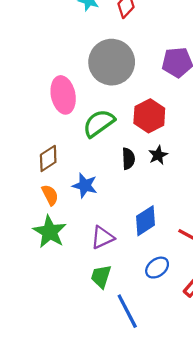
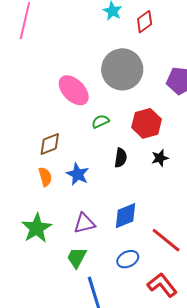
pink ellipse: (63, 95) -> (74, 90), turned -44
green semicircle: (99, 123) -> (100, 121), size x0.6
black star: (158, 155) -> (160, 158), moved
green star: (50, 232) -> (37, 228), moved

